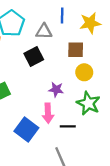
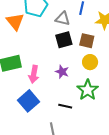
black square: (34, 56) -> (64, 40), moved
pink arrow: (48, 113) -> (34, 74), moved

